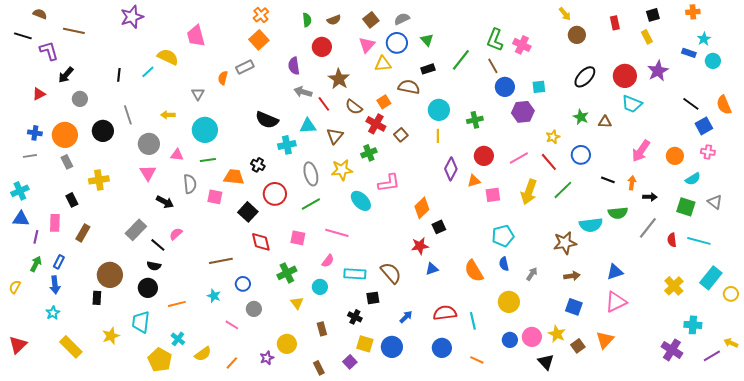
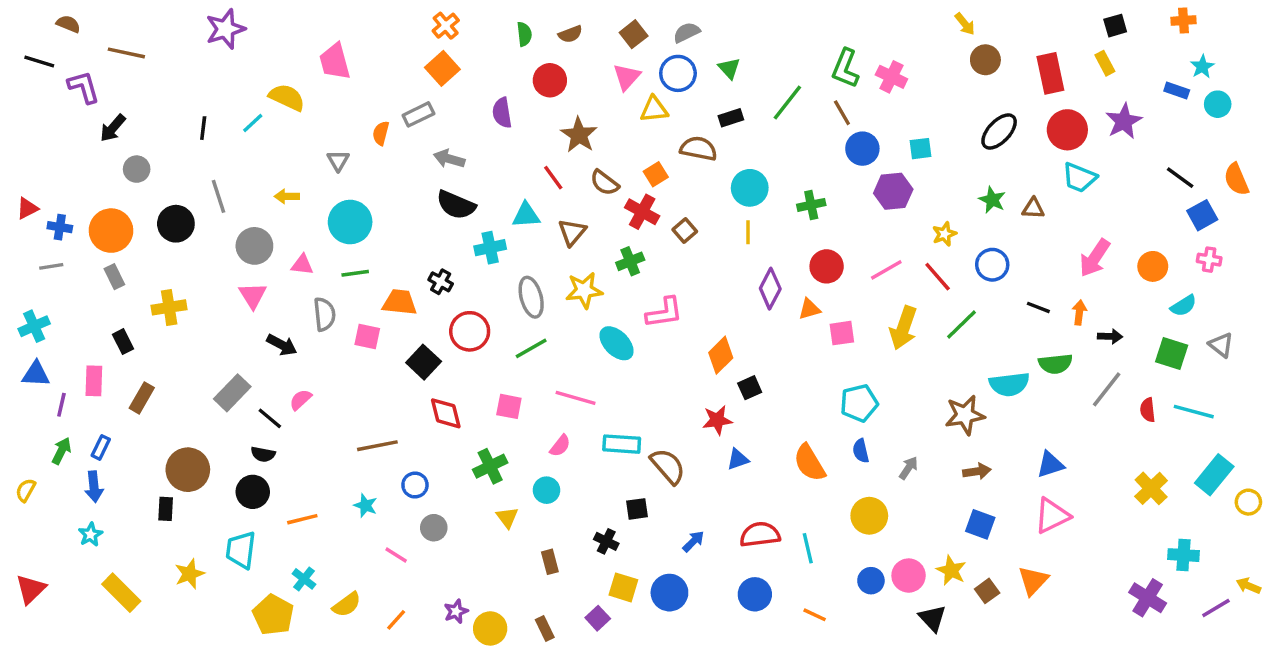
red rectangle: (615, 23) -> (1050, 73), moved, size x1.6
gray arrow: (303, 92) -> (449, 159), moved
red triangle: (39, 94) -> (27, 208), moved
cyan rectangle: (355, 274) -> (622, 444), moved
yellow circle: (287, 344) -> (490, 628), moved

